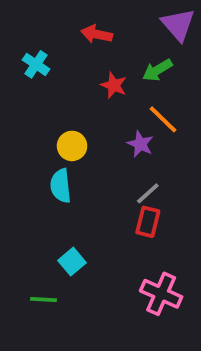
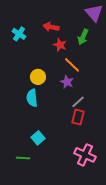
red arrow: (97, 34) -> (51, 27), moved
green arrow: (157, 70) -> (83, 37), turned -35
orange line: (163, 119) -> (72, 65), moved
purple star: (140, 144) -> (67, 82), moved

